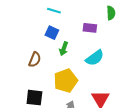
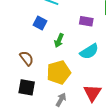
blue square: (52, 33) -> (40, 23), moved
brown semicircle: (35, 60) -> (27, 58), moved, turned -63

